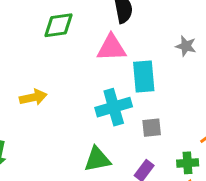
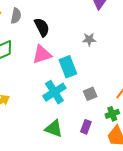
gray square: (152, 128) -> (90, 94), moved
green triangle: (97, 159) -> (54, 129), turned 48

